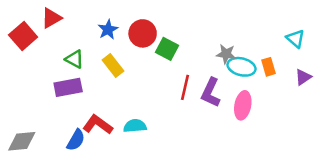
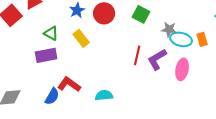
green square: (167, 49) -> (141, 14), moved
purple L-shape: (211, 93) -> (157, 59), turned 35
cyan semicircle: (135, 126) -> (104, 95), moved

